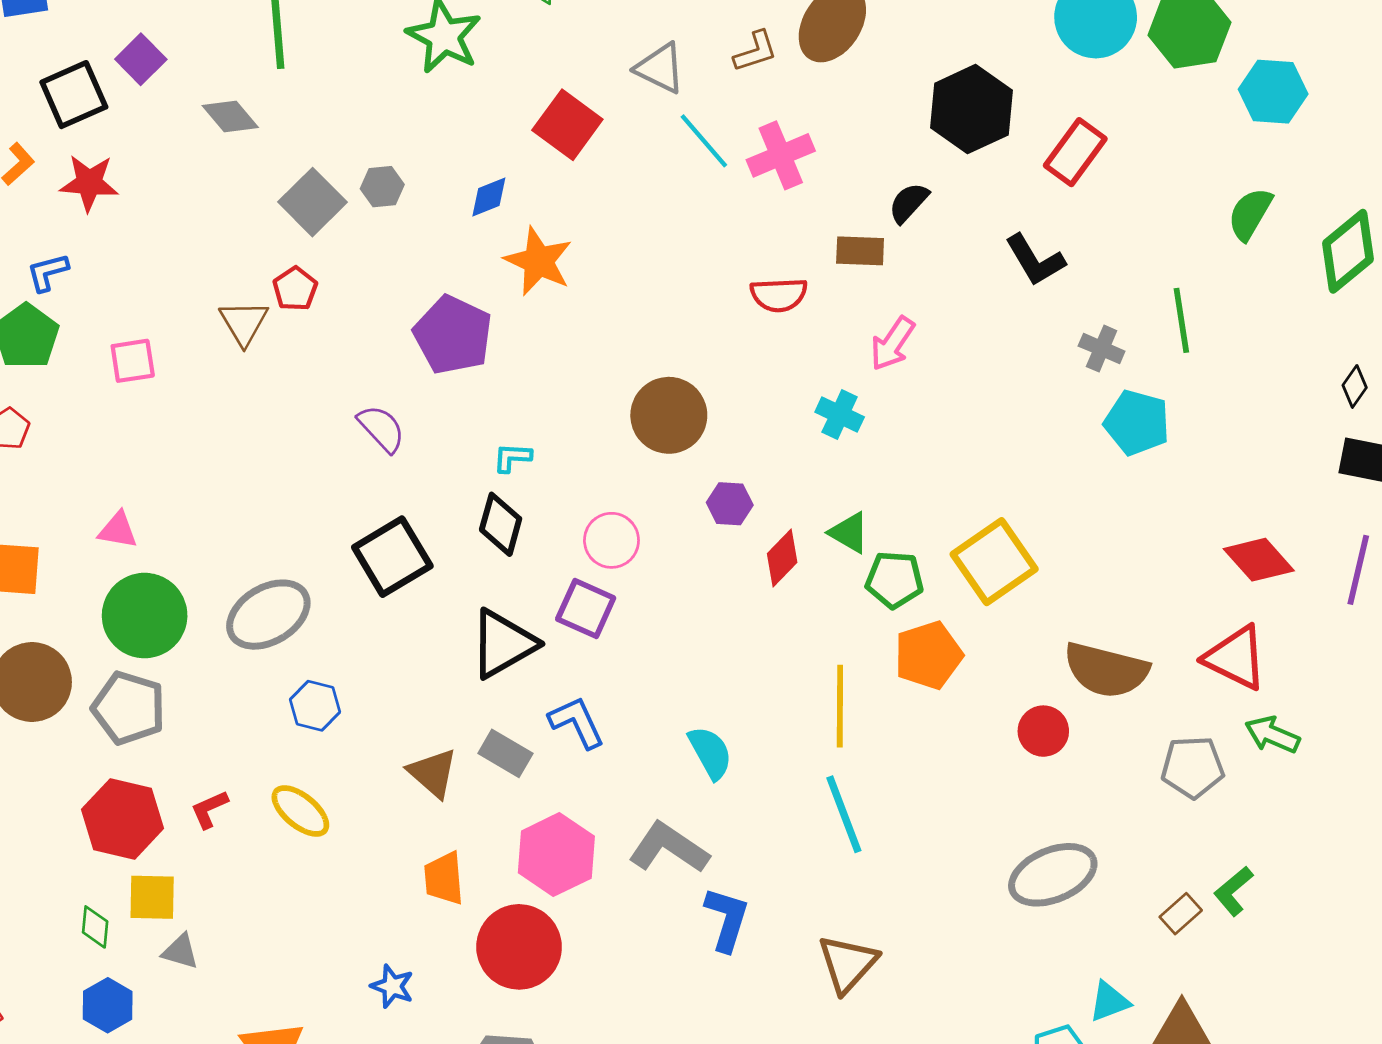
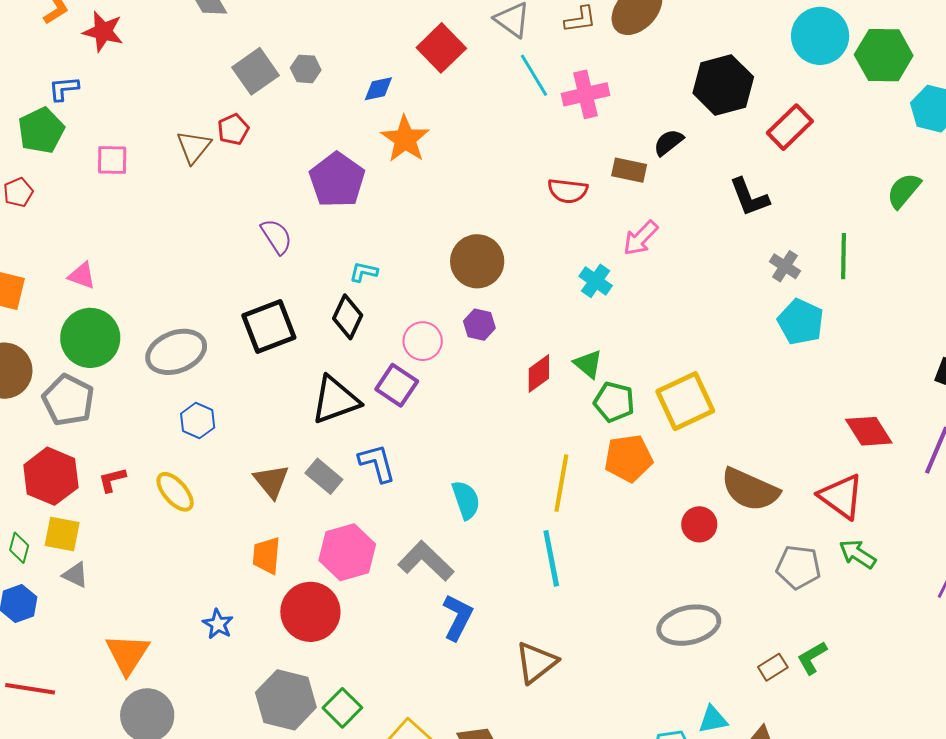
purple hexagon: (730, 504) -> (479, 325), moved

